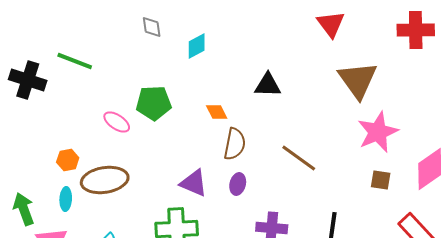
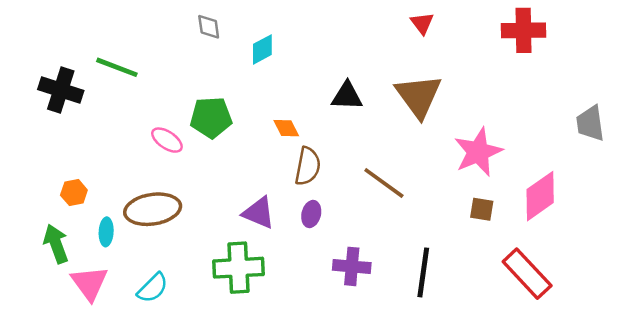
red triangle: (331, 24) -> (422, 23), size x0.7
brown triangle: (358, 80) -> (419, 96), moved
orange hexagon: (68, 160) -> (74, 193), moved

